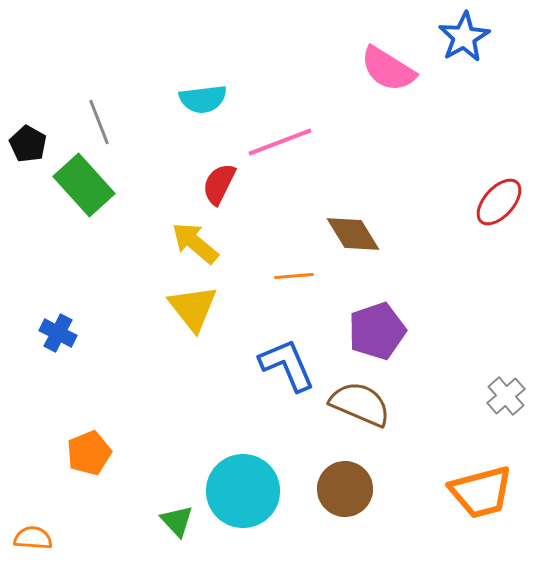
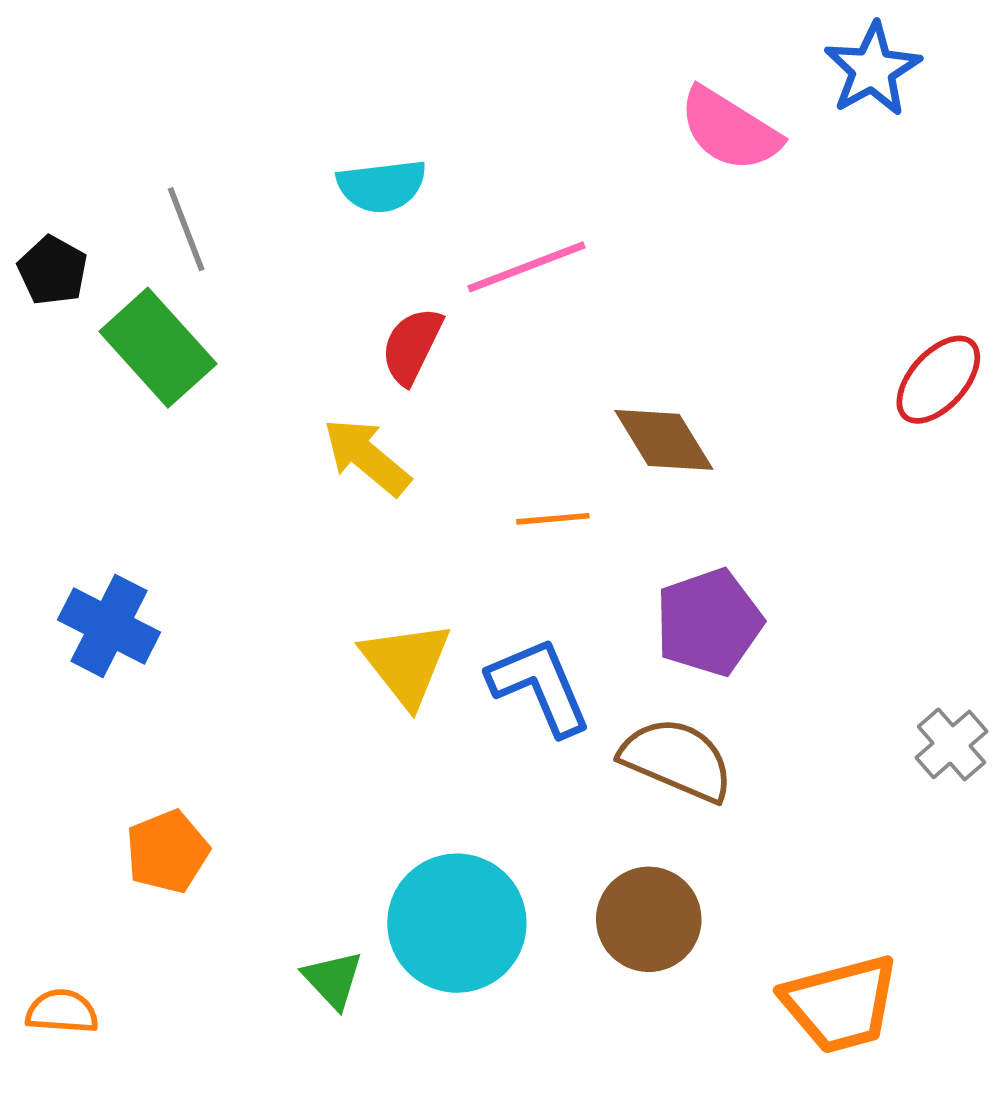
yellow triangle: (193, 308) -> (406, 664), moved
blue cross: (58, 333) -> (109, 626), size x1.4
orange trapezoid: (481, 492) -> (841, 1004), moved

